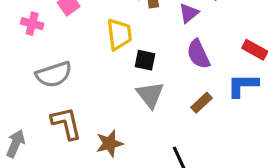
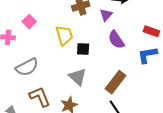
gray triangle: (150, 95) -> (78, 77), moved
brown rectangle: (201, 103) -> (116, 82), moved, size x1.6

